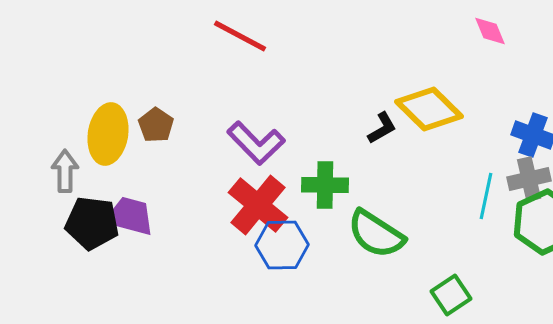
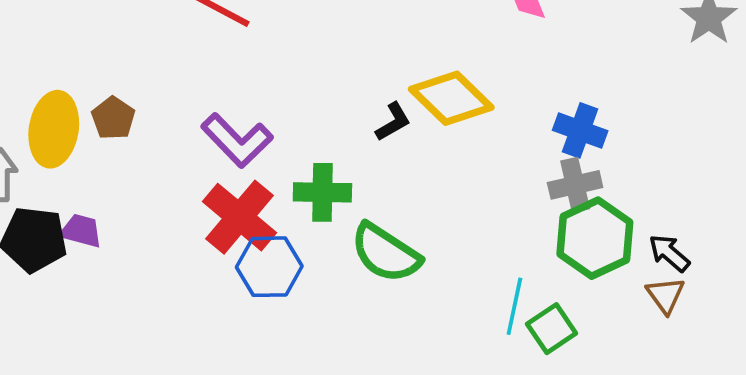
cyan line: (486, 196) -> (514, 306), moved
purple trapezoid: (130, 216) -> (81, 231), size x0.7
green square: (451, 295) -> (552, 329), moved

